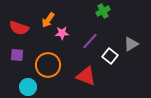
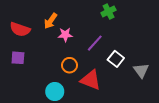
gray triangle: (131, 44) -> (141, 70), moved, turned -35
orange circle: (48, 65) -> (69, 65), moved, size x0.6
cyan circle: (28, 87) -> (55, 92), moved

